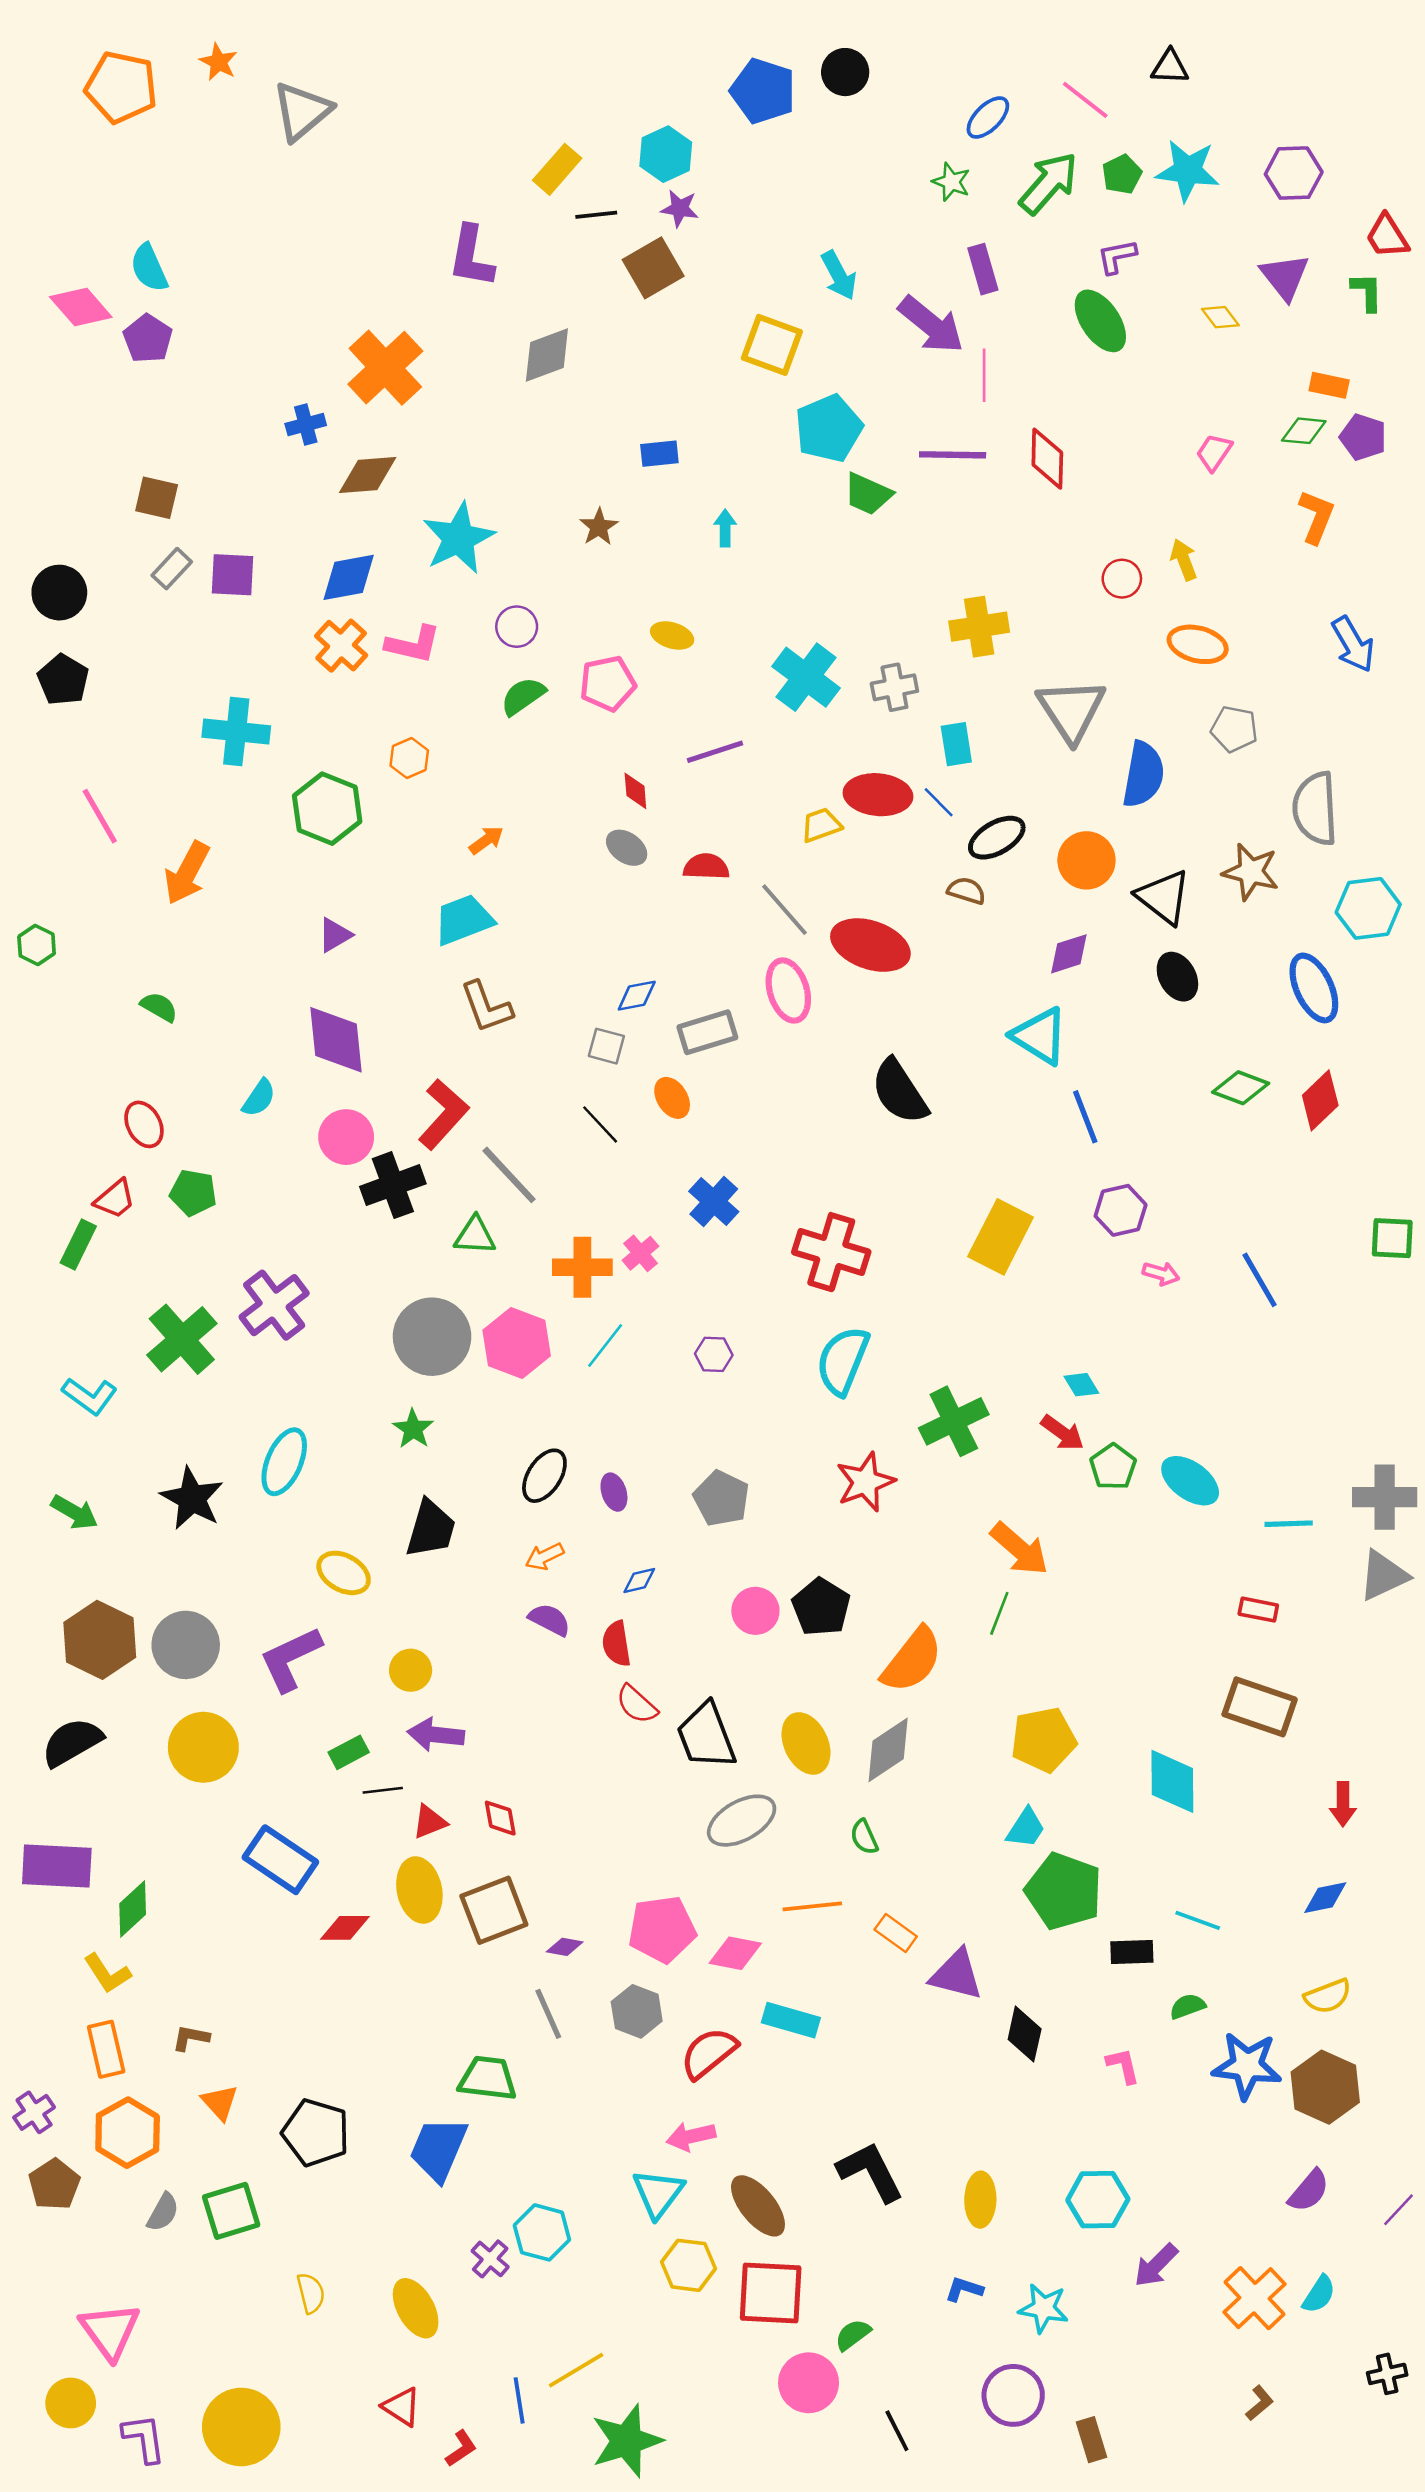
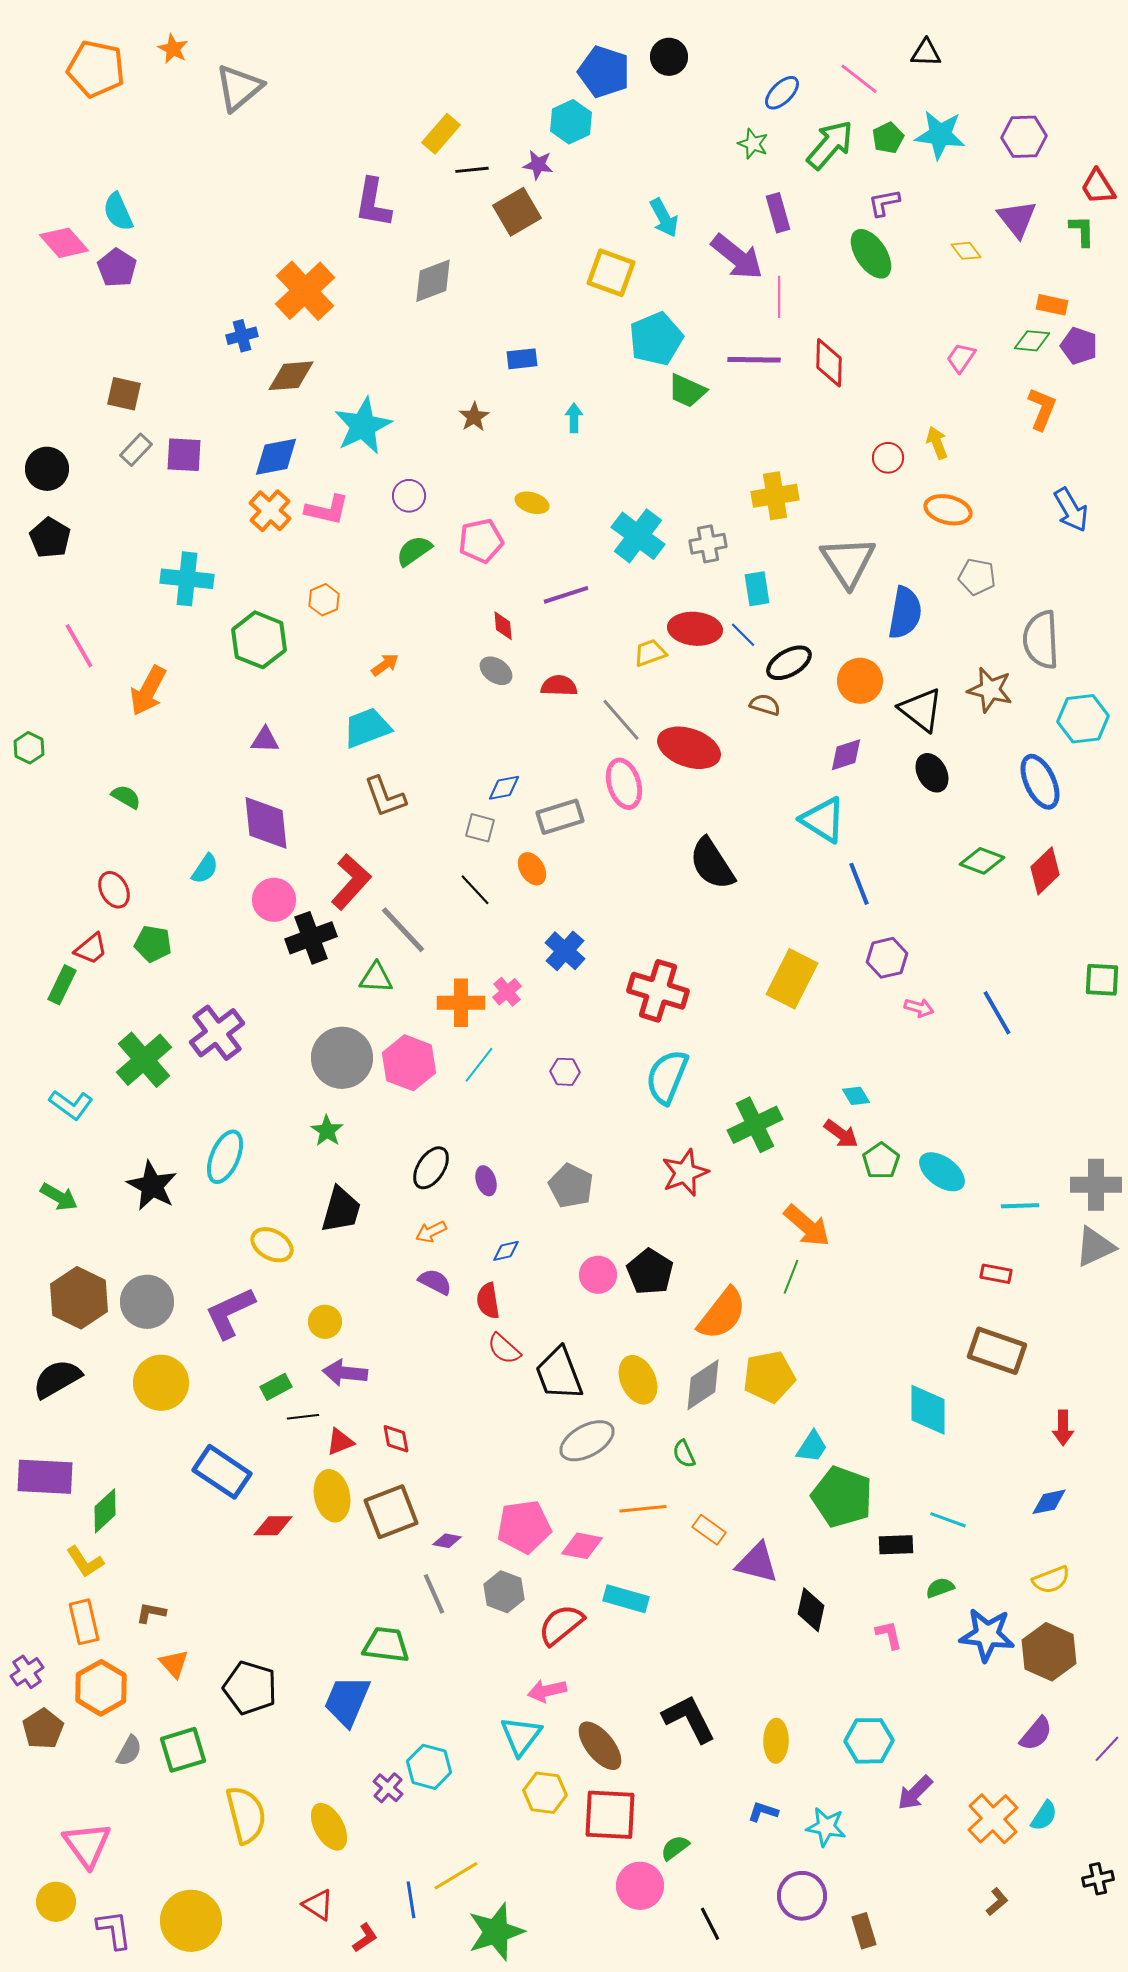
cyan hexagon: (666, 154) -> (571, 122), moved
purple triangle: (335, 935) -> (265, 740), turned 32
yellow pentagon: (1044, 1740) -> (769, 1377), moved
yellow semicircle: (311, 2293) -> (246, 1815), size x1.8

